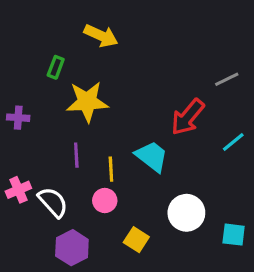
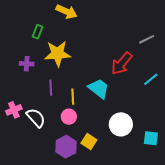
purple cross: (18, 118) -> (27, 64), moved
purple hexagon: (72, 248) -> (66, 147), moved

